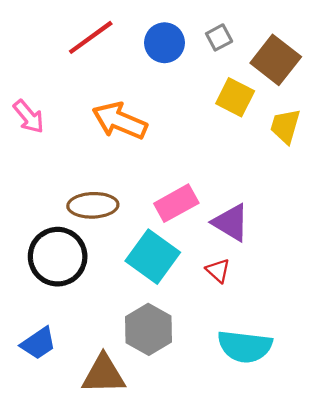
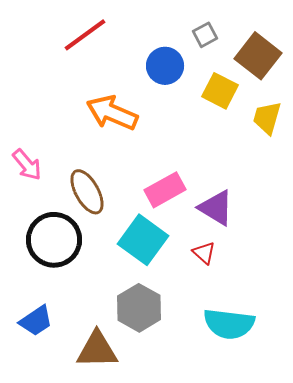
blue circle: (165, 43) -> (165, 66), moved
pink arrow: (29, 117) -> (27, 165), moved
brown ellipse: (93, 205) -> (87, 192), turned 63

